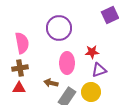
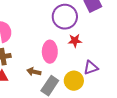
purple circle: (59, 28) -> (65, 17), moved
purple triangle: (99, 70) -> (91, 68), moved

